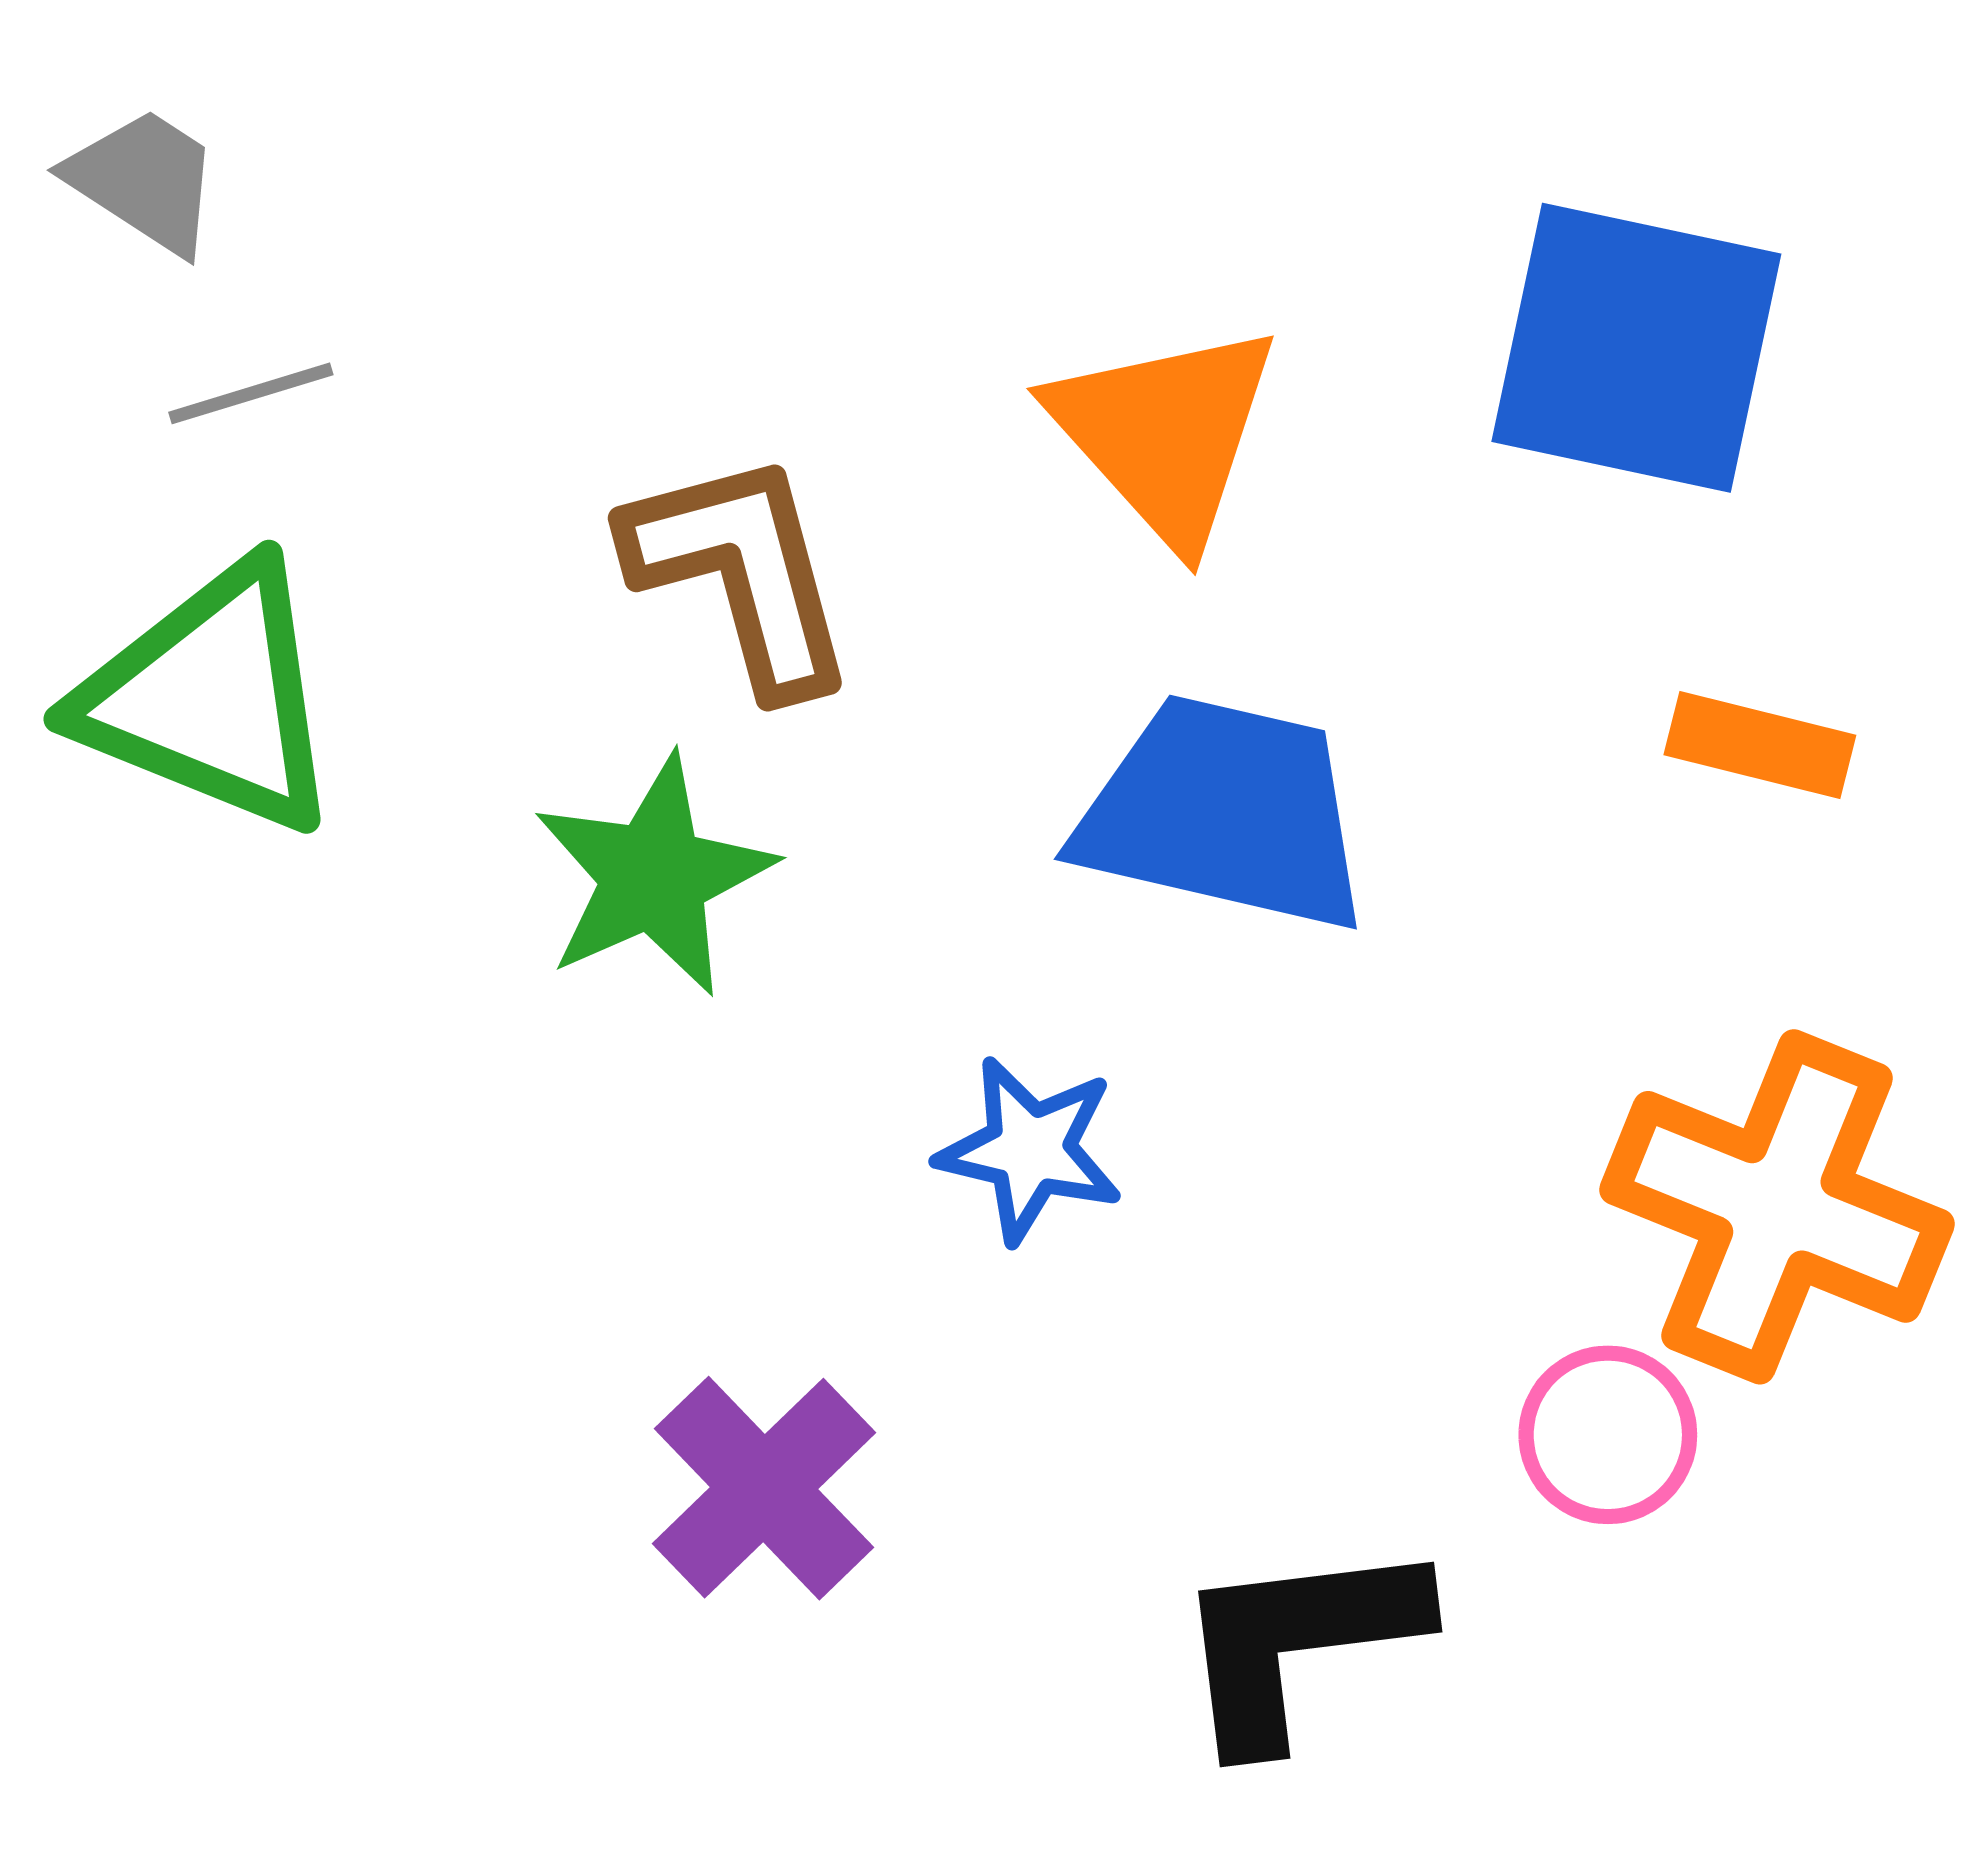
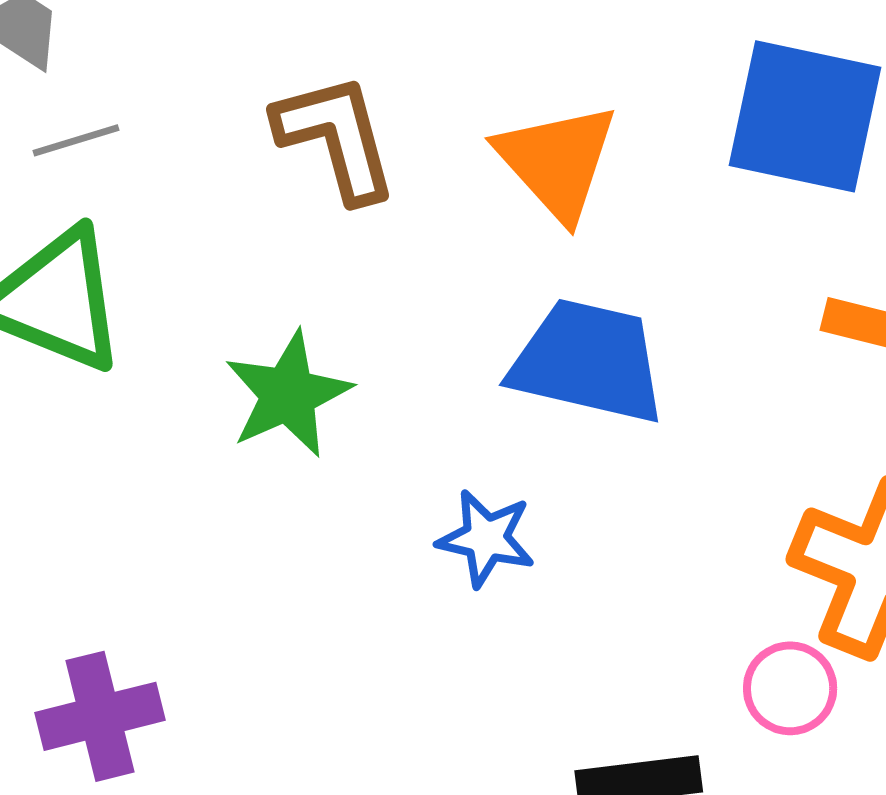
brown L-shape: (741, 572) -> (336, 137), moved
purple cross: (764, 1488) -> (100, 716), moved, turned 30

